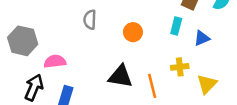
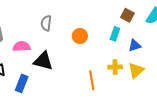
pink semicircle: (55, 61) -> (22, 46), moved
black triangle: (120, 76) -> (43, 61), moved
yellow triangle: (207, 84) -> (136, 70), moved

